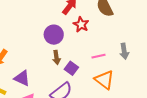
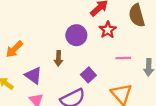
pink line: (99, 56) -> (123, 58), moved
brown arrow: (56, 57) -> (58, 58), moved

